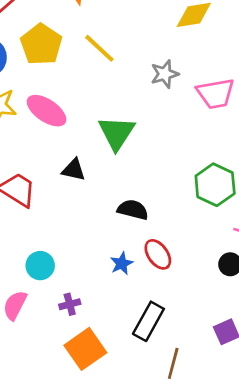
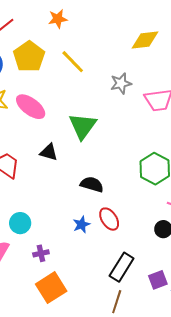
black rectangle: (148, 321) -> (122, 267), moved

